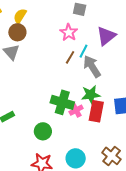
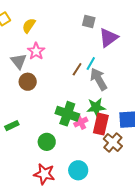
brown circle: (17, 32) -> (28, 82), moved
pink star: (69, 32) -> (36, 51), moved
purple triangle: (106, 36) -> (109, 38), moved
brown cross: (112, 156) -> (113, 142), moved

